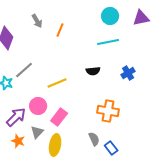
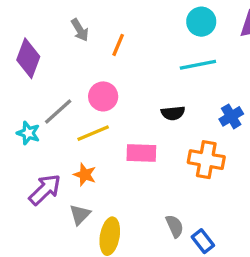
yellow line: (57, 83) -> (93, 133), moved
pink circle: (38, 106) -> (103, 96), moved
orange cross: (108, 111) -> (206, 160), moved
pink rectangle: (59, 117) -> (141, 153), moved, turned 54
orange star: (18, 141) -> (85, 175), moved

